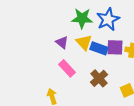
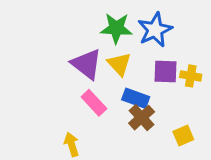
purple triangle: (62, 42) -> (87, 64), size x1.6
blue rectangle: (99, 48) -> (136, 98), moved

